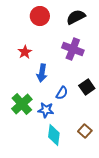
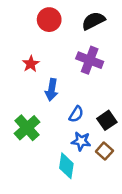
black square: (87, 87) -> (107, 120), moved
blue star: (46, 110) -> (81, 141), moved
brown square: (85, 131) -> (104, 151), moved

